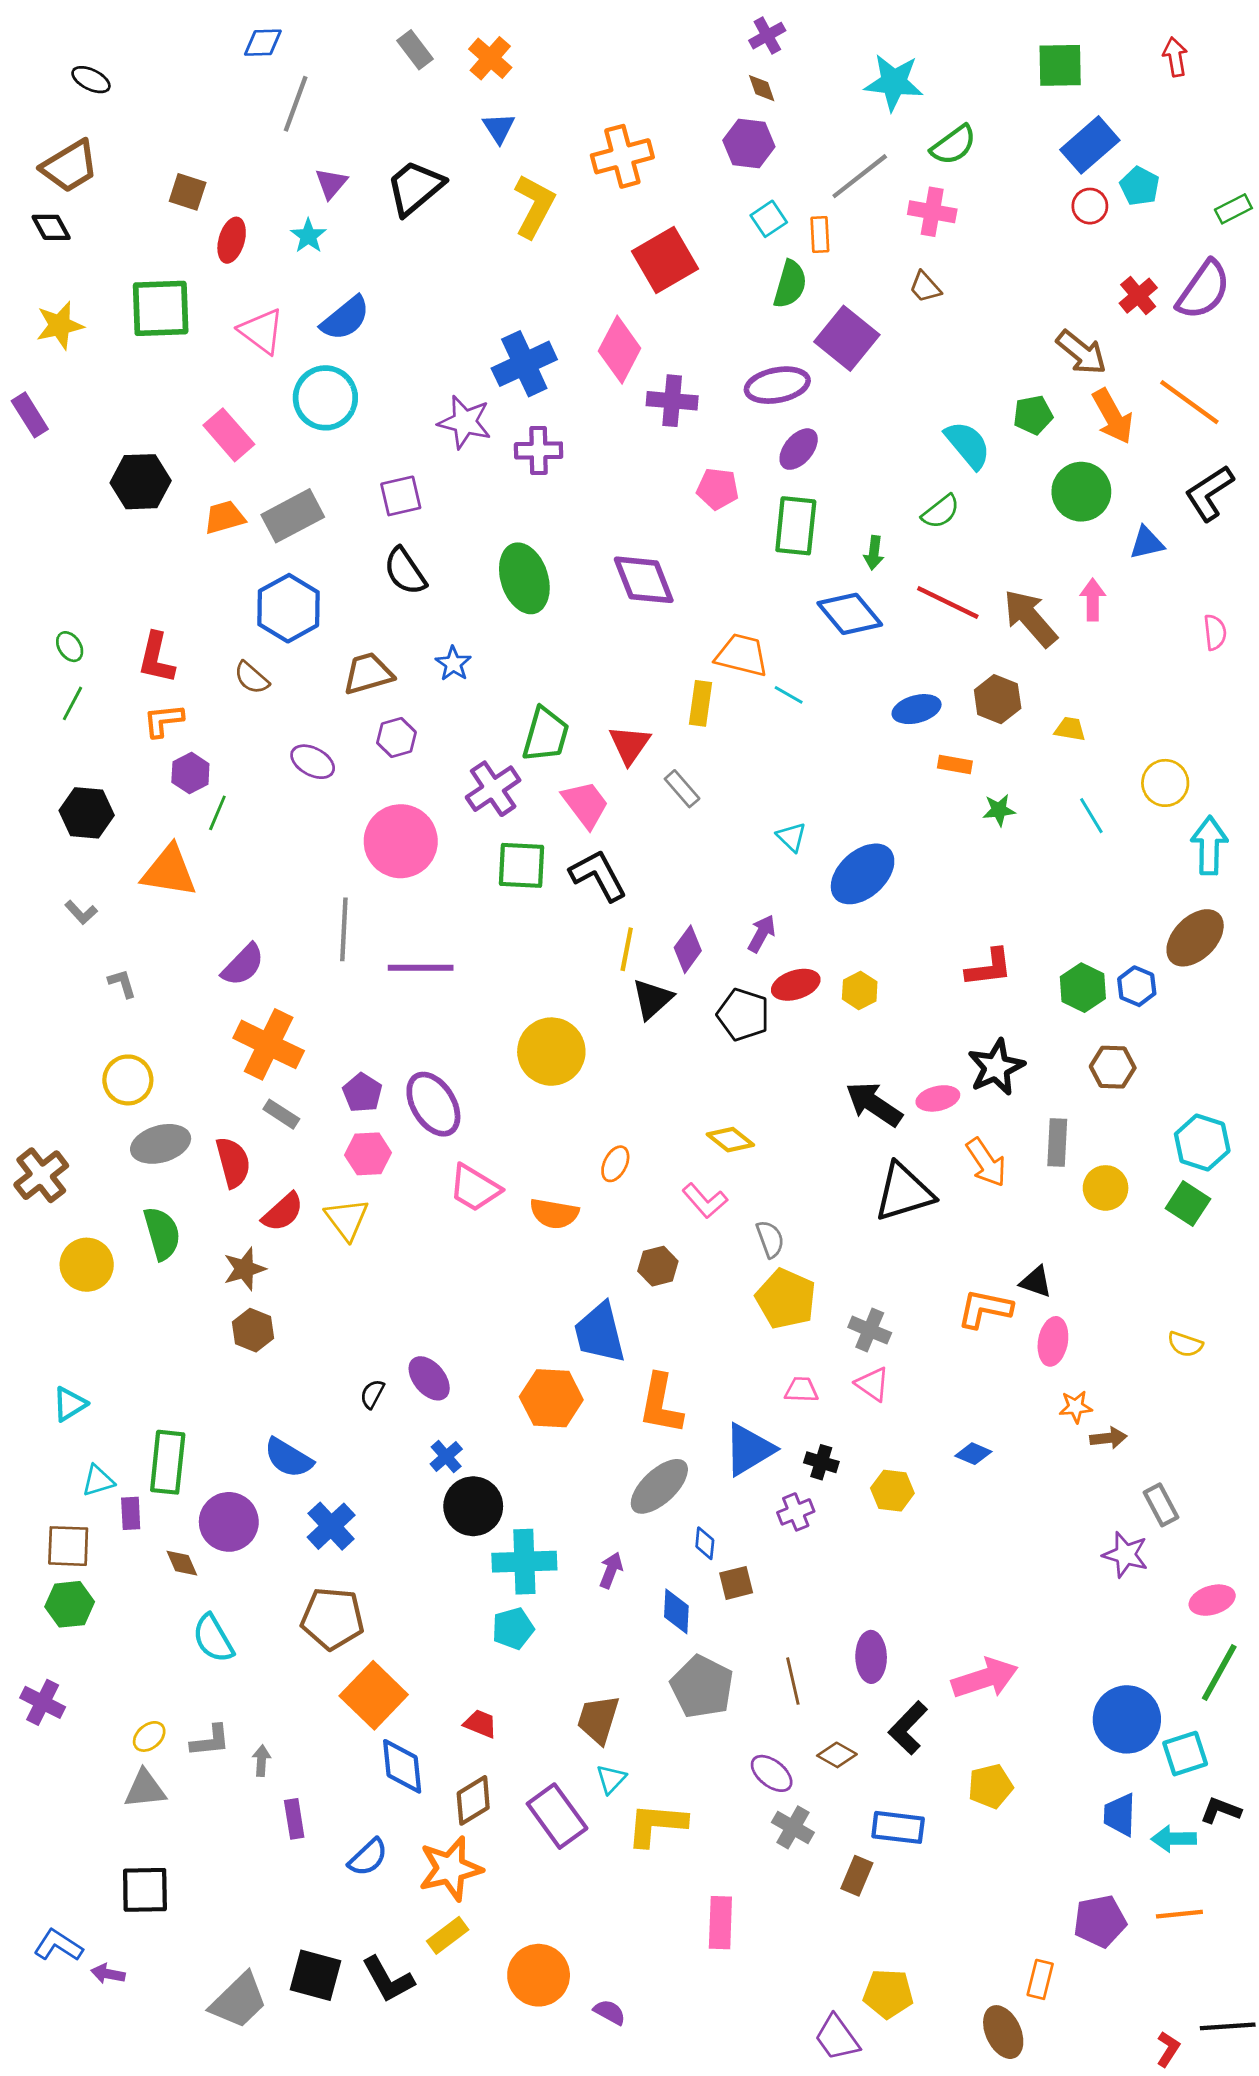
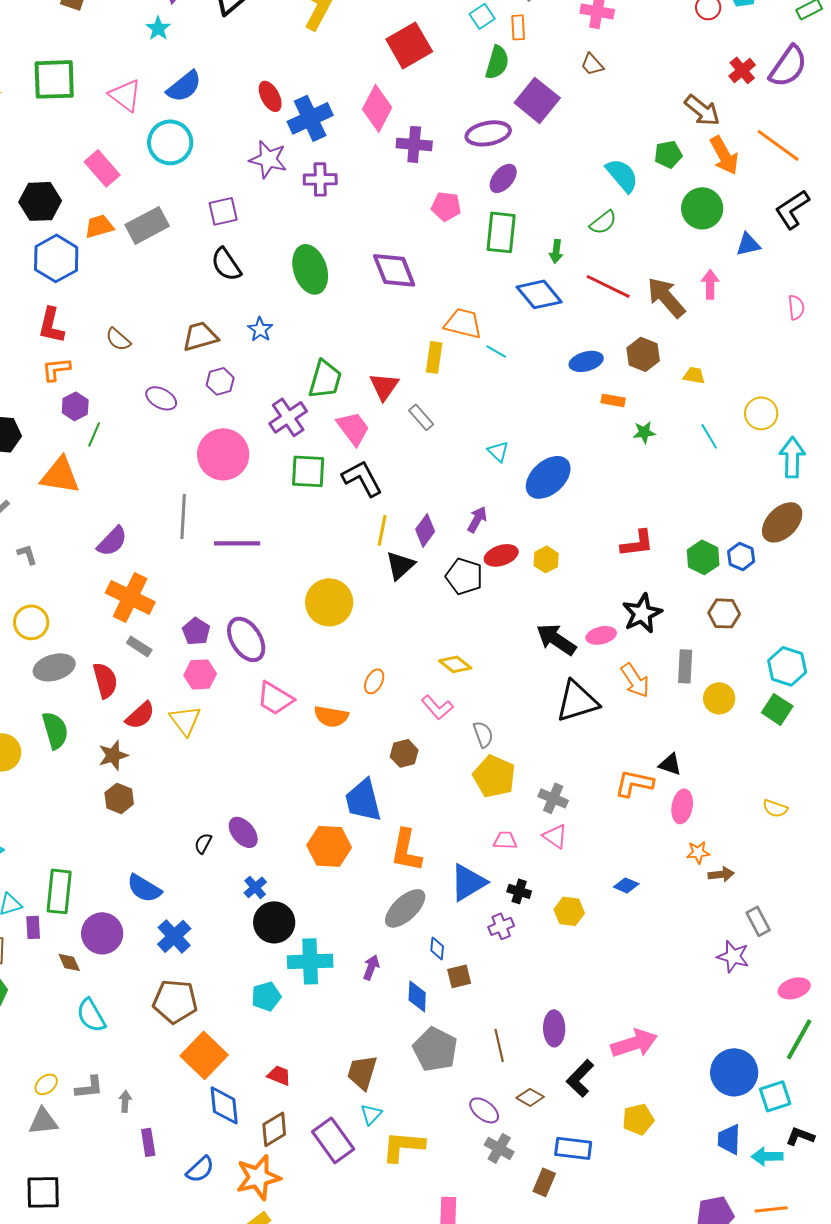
red ellipse: (232, 240) -> (270, 96), moved, turned -44
blue hexagon: (288, 608) -> (56, 258), moved
cyan pentagon: (513, 1628) -> (266, 996), moved

